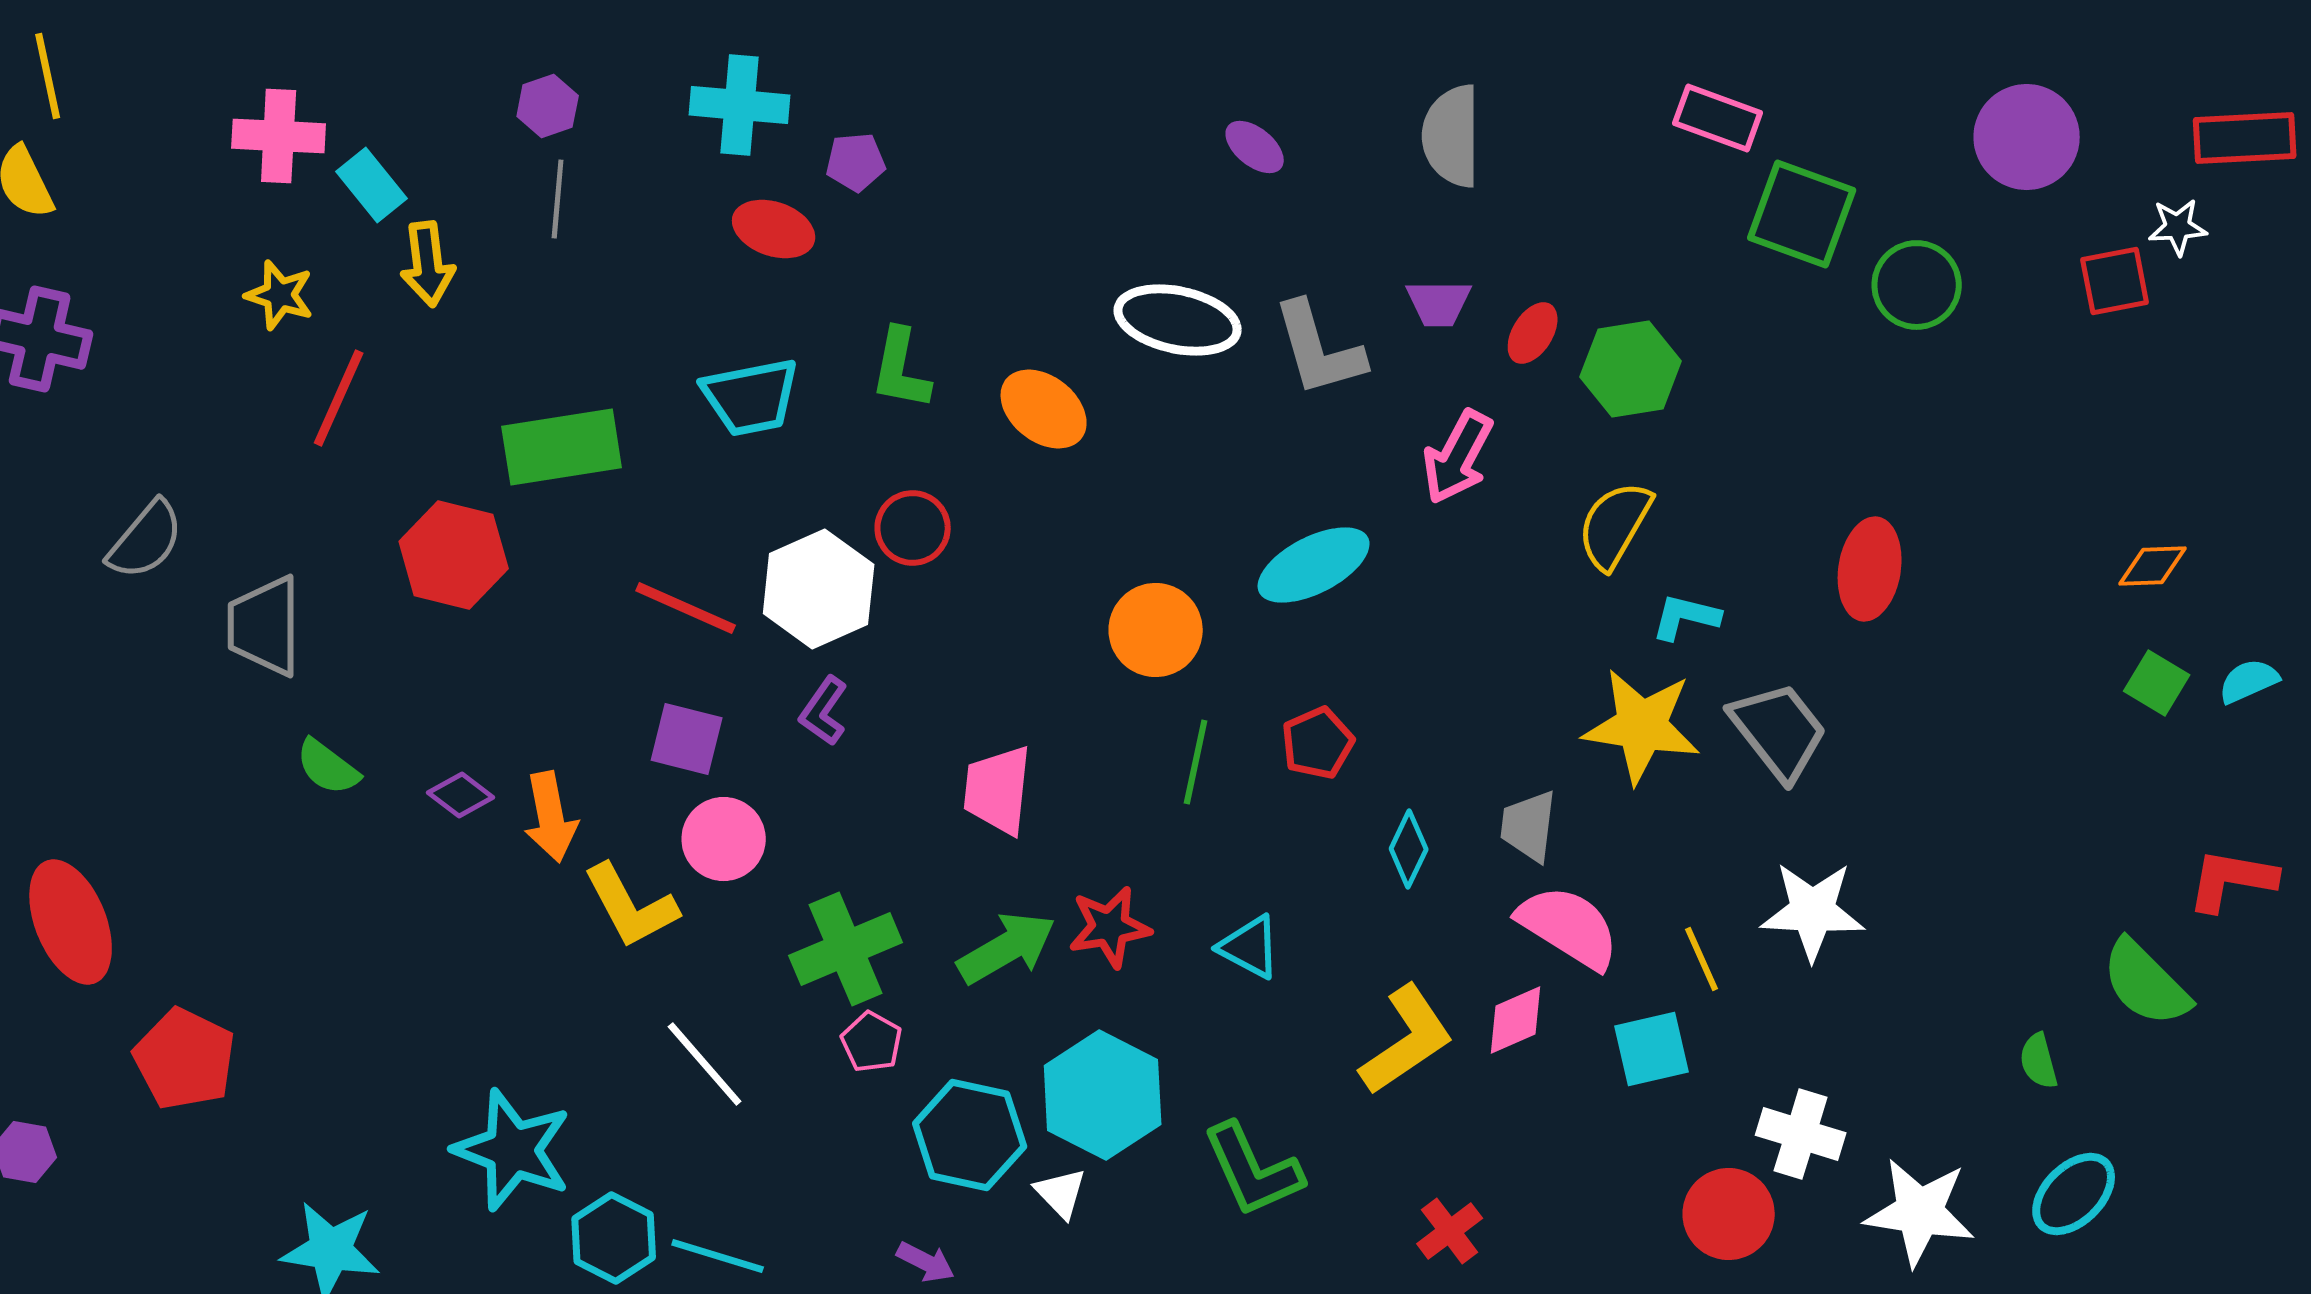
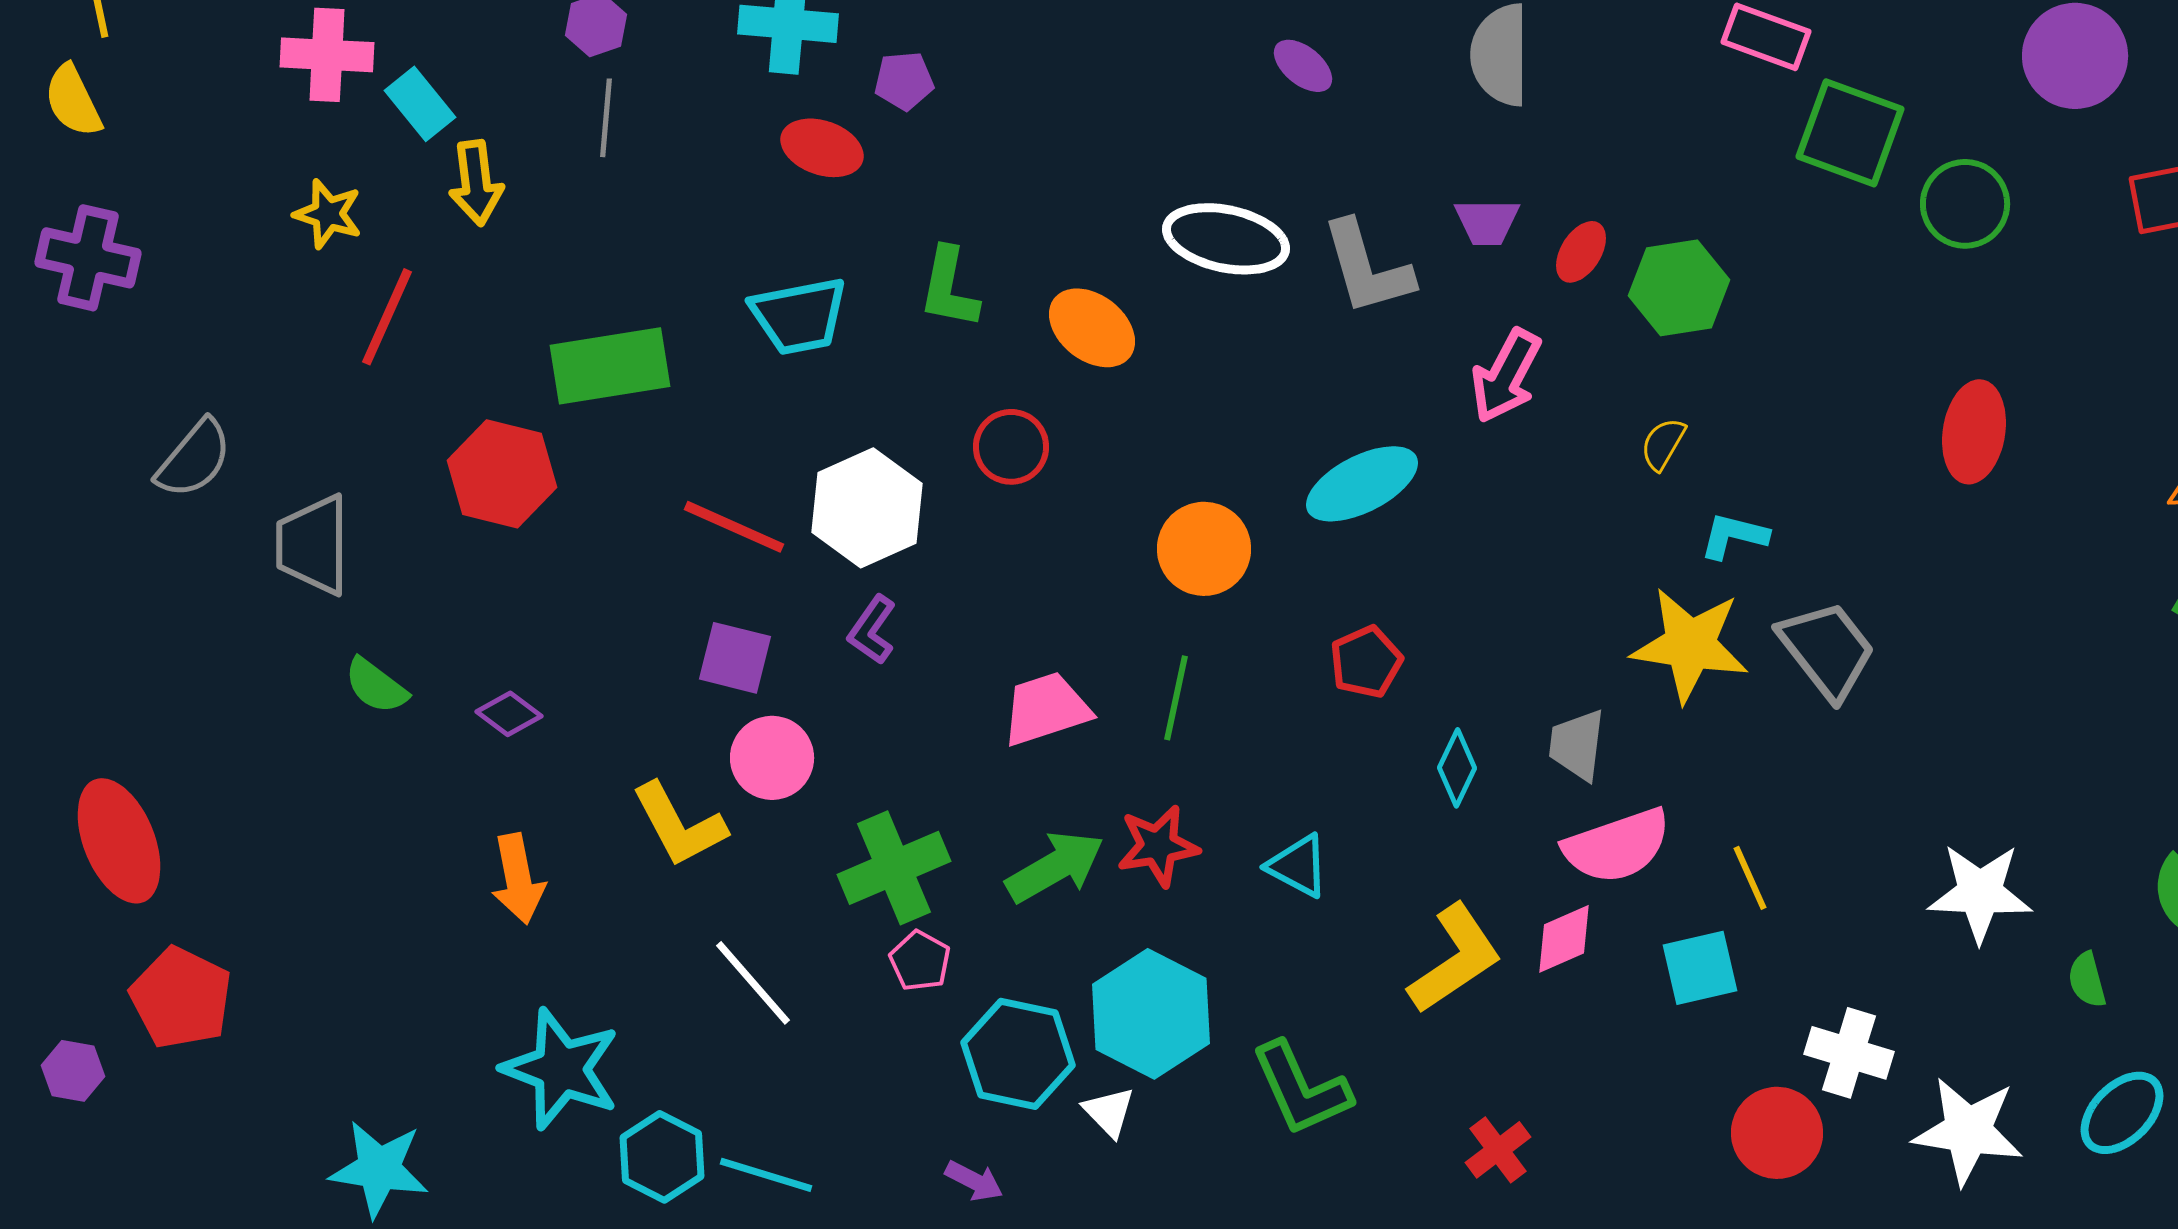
yellow semicircle: (1615, 525) -> (1663, 444), size x0.6
red circle: (913, 528) -> (1011, 447), moved
red ellipse: (1870, 569) -> (1974, 432), moved
green line: (1196, 762) -> (1176, 698), moved
pink trapezoid: (998, 790) -> (1046, 709), turned 66
orange arrow: (551, 817) -> (518, 879), moved
white star: (1813, 911) -> (1980, 893), moved
pink semicircle: (1569, 927) -> (1617, 846), turned 129
red pentagon: (185, 1059) -> (181, 998), moved

